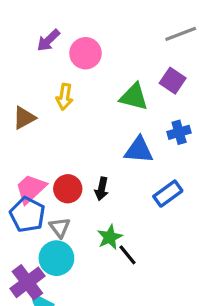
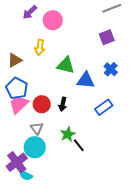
purple square: (173, 81) -> (107, 37), turned 35
green triangle: (134, 97) -> (66, 65), moved
blue cross: (179, 132) -> (111, 69), turned -32
blue pentagon: (27, 215) -> (17, 88), moved

